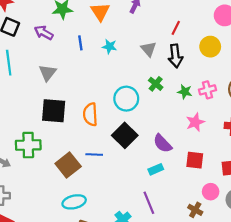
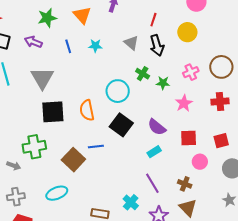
gray triangle: (48, 73) -> (42, 78), size x1.4
green star: (185, 92) -> (163, 83), moved
pink circle: (211, 192) -> (200, 162), moved
cyan ellipse: (74, 202) -> (57, 193), moved
brown cross: (195, 210) -> (185, 184), moved

